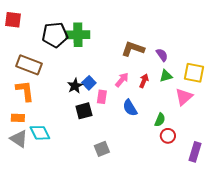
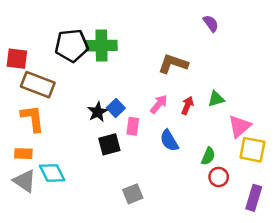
red square: (13, 20) -> (17, 59), moved
purple semicircle: (162, 55) -> (211, 23), moved
yellow square: (194, 73) -> (252, 150), moved

